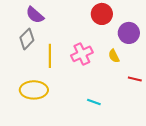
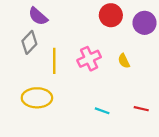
purple circle: (129, 33) -> (145, 23), moved
red line: (135, 79) -> (141, 109), moved

